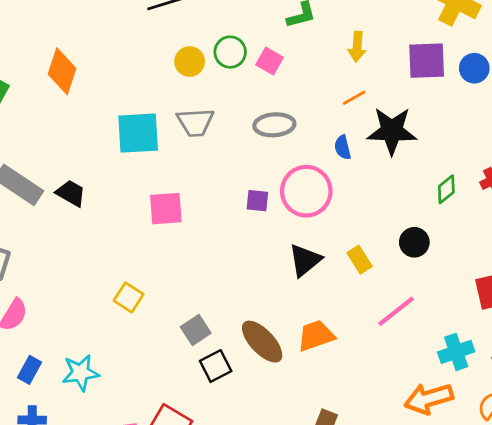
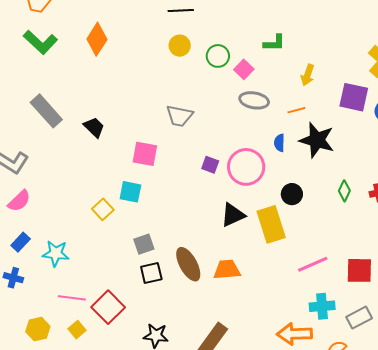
yellow circle: (190, 61) -> (180, 46), moved
gray trapezoid: (195, 122) -> (179, 116), moved
gray ellipse: (274, 125) -> (254, 100), moved
cyan square: (138, 133) -> (130, 192), moved, size x0.7
green diamond: (446, 189) -> (344, 191), turned -40
black trapezoid: (71, 193) -> (94, 127), moved
black circle: (414, 242) -> (292, 194), moved
yellow rectangle: (360, 260) -> (271, 224), size x1.8
pink line: (396, 311) -> (313, 264), moved

